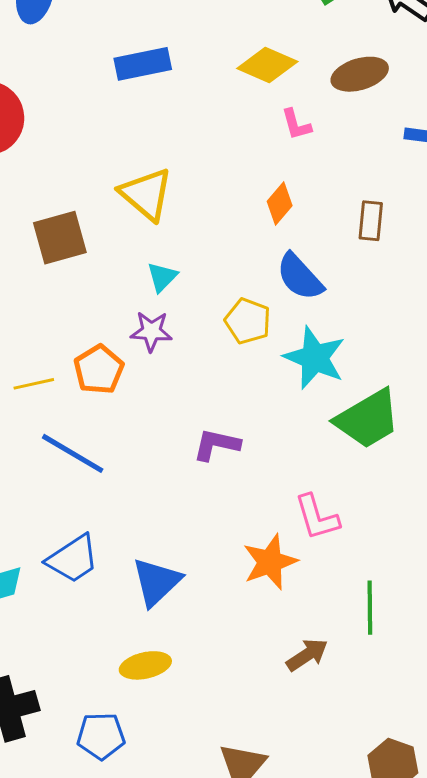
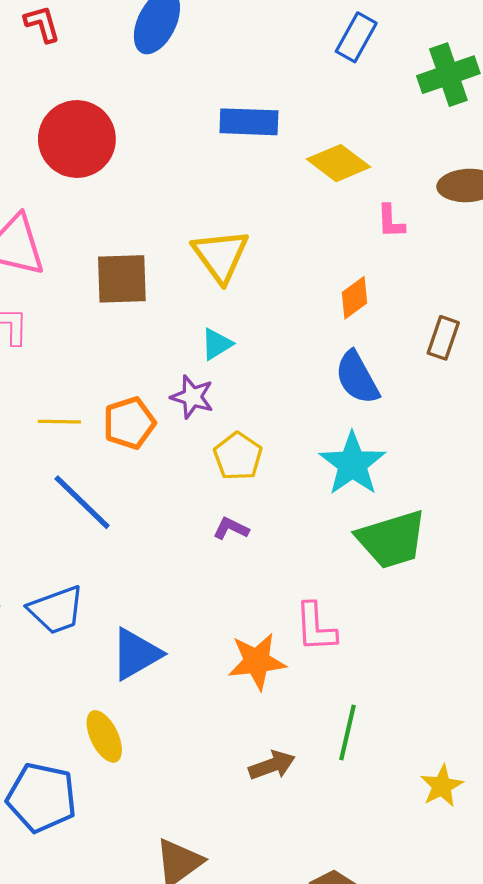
yellow diamond: (267, 65) -> (339, 163), moved
yellow pentagon: (248, 321) -> (238, 456), moved
purple L-shape: (216, 445) -> (231, 528), size x0.7
yellow ellipse: (145, 665) -> (104, 736), turned 63
blue pentagon: (101, 736) -> (42, 798), size x1.4

